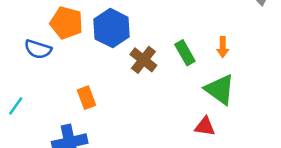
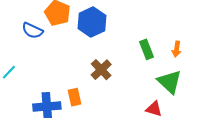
brown cross: (143, 60) -> (101, 70), moved
orange rectangle: (86, 98) -> (74, 97), moved

